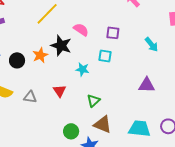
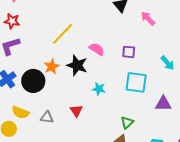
orange star: (40, 55) -> (52, 67), moved
cyan square: (105, 56) -> (136, 82), moved, size x1.6
black circle: (17, 60) -> (33, 81), size x1.5
green triangle: (93, 101) -> (127, 122), moved

